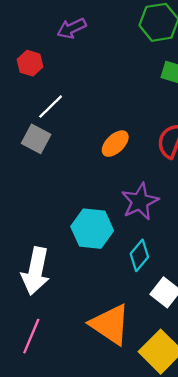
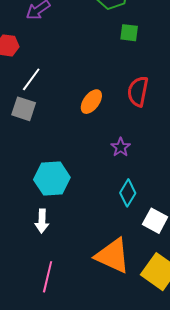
purple star: (140, 202) -> (121, 147), size x0.6
cyan hexagon: (92, 229) -> (52, 179), moved
white arrow: (36, 271) -> (42, 221), size x0.6

